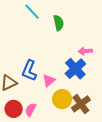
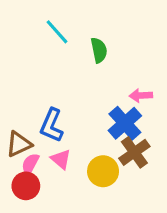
pink triangle: (49, 80) -> (61, 159), moved, turned -40
brown cross: (81, 104) -> (134, 152), moved
pink semicircle: (31, 110) -> (30, 164), moved

